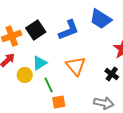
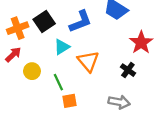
cyan triangle: (40, 63) -> (62, 47), moved

